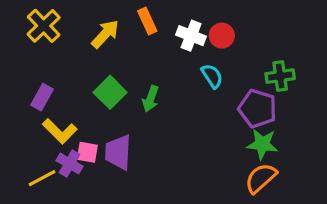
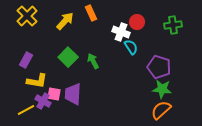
white cross: (191, 36) -> (121, 32), moved
green cross: (280, 76) -> (173, 25), moved
green arrow: (151, 99) -> (93, 61), turned 133
yellow L-shape: (60, 131) -> (37, 81), turned -35

